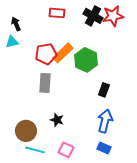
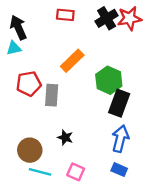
black cross: (93, 16) -> (107, 18), turned 30
black arrow: (16, 24) -> (18, 28), size x1.5
red pentagon: (46, 54) -> (29, 84), moved
green hexagon: (86, 60) -> (109, 80), moved
black rectangle: (104, 90) -> (119, 103), size x1.6

